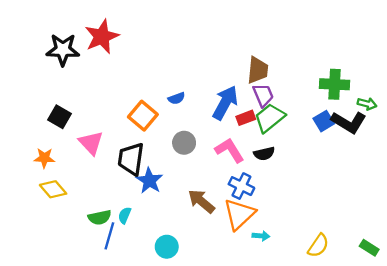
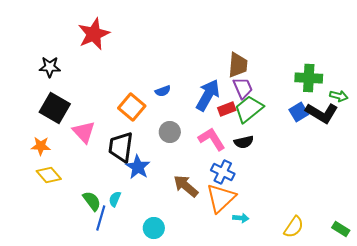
black star: (63, 50) -> (50, 67), moved, size x0.7
black square: (60, 117) -> (55, 108), size x1.4
green semicircle: (100, 217) -> (92, 201), turned -115

